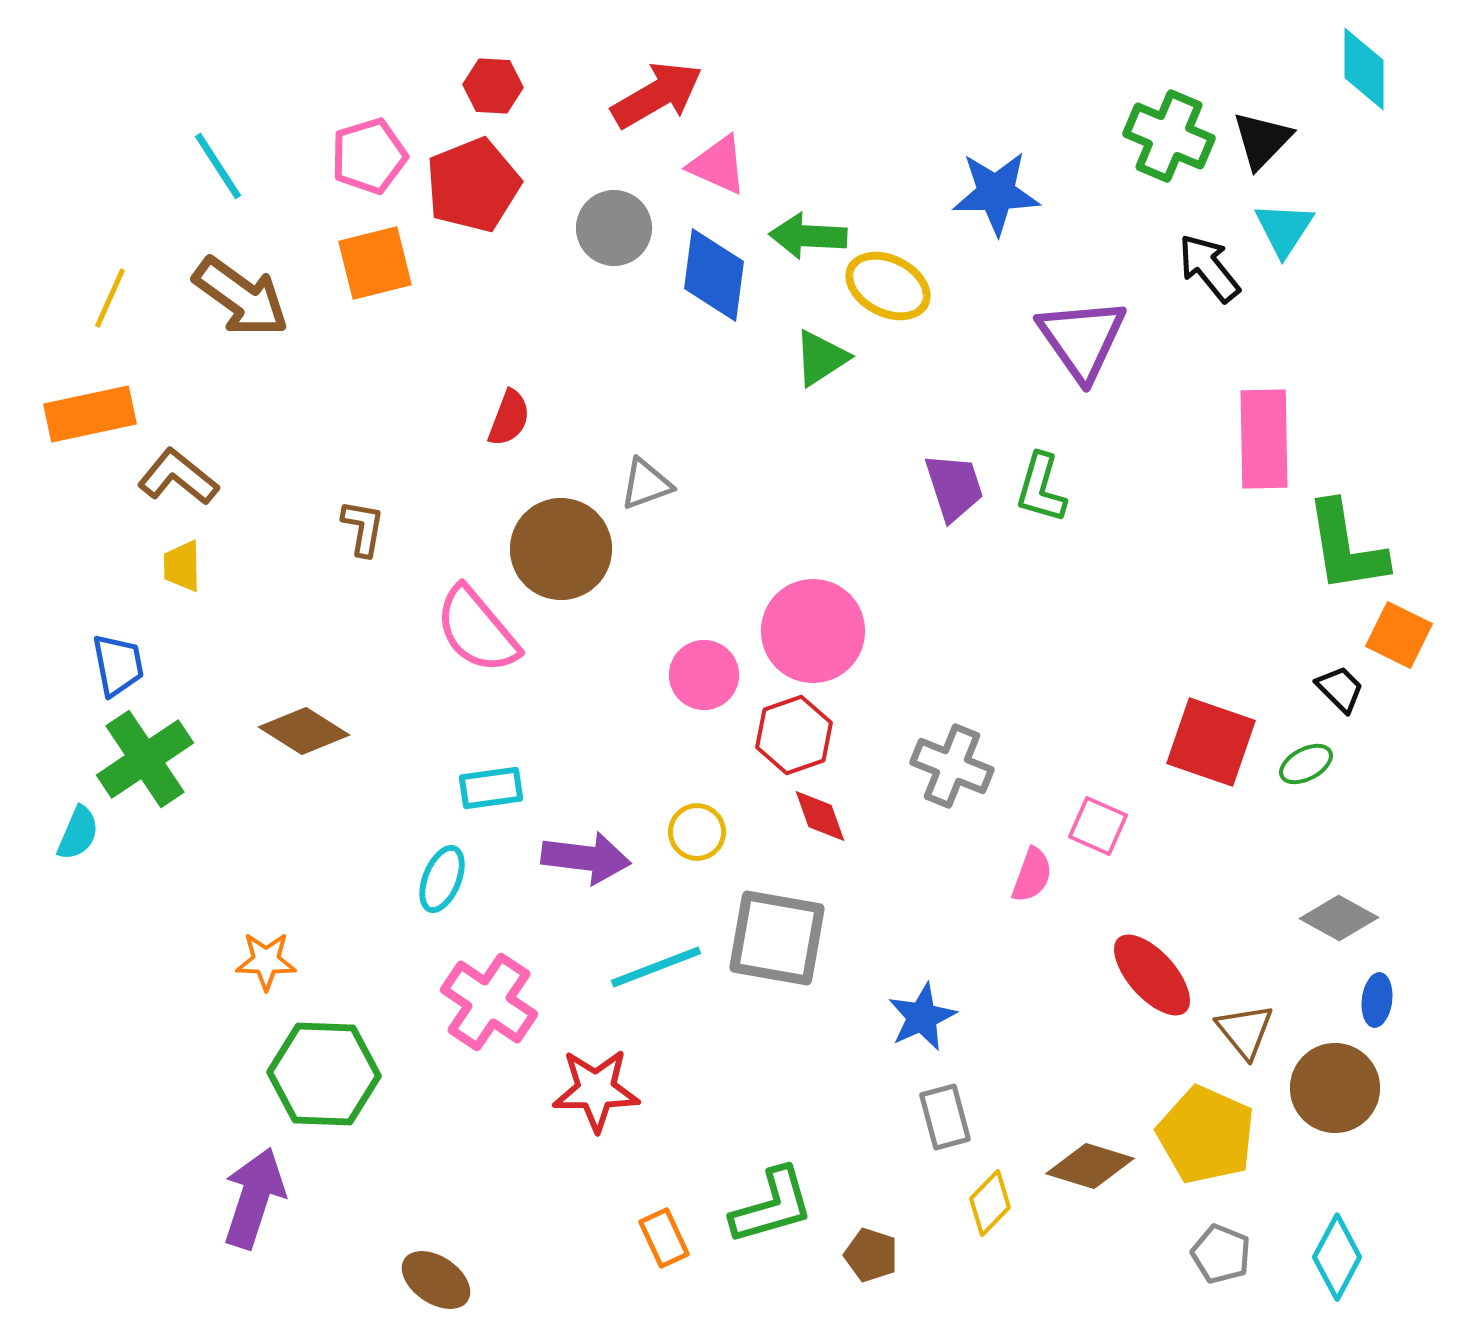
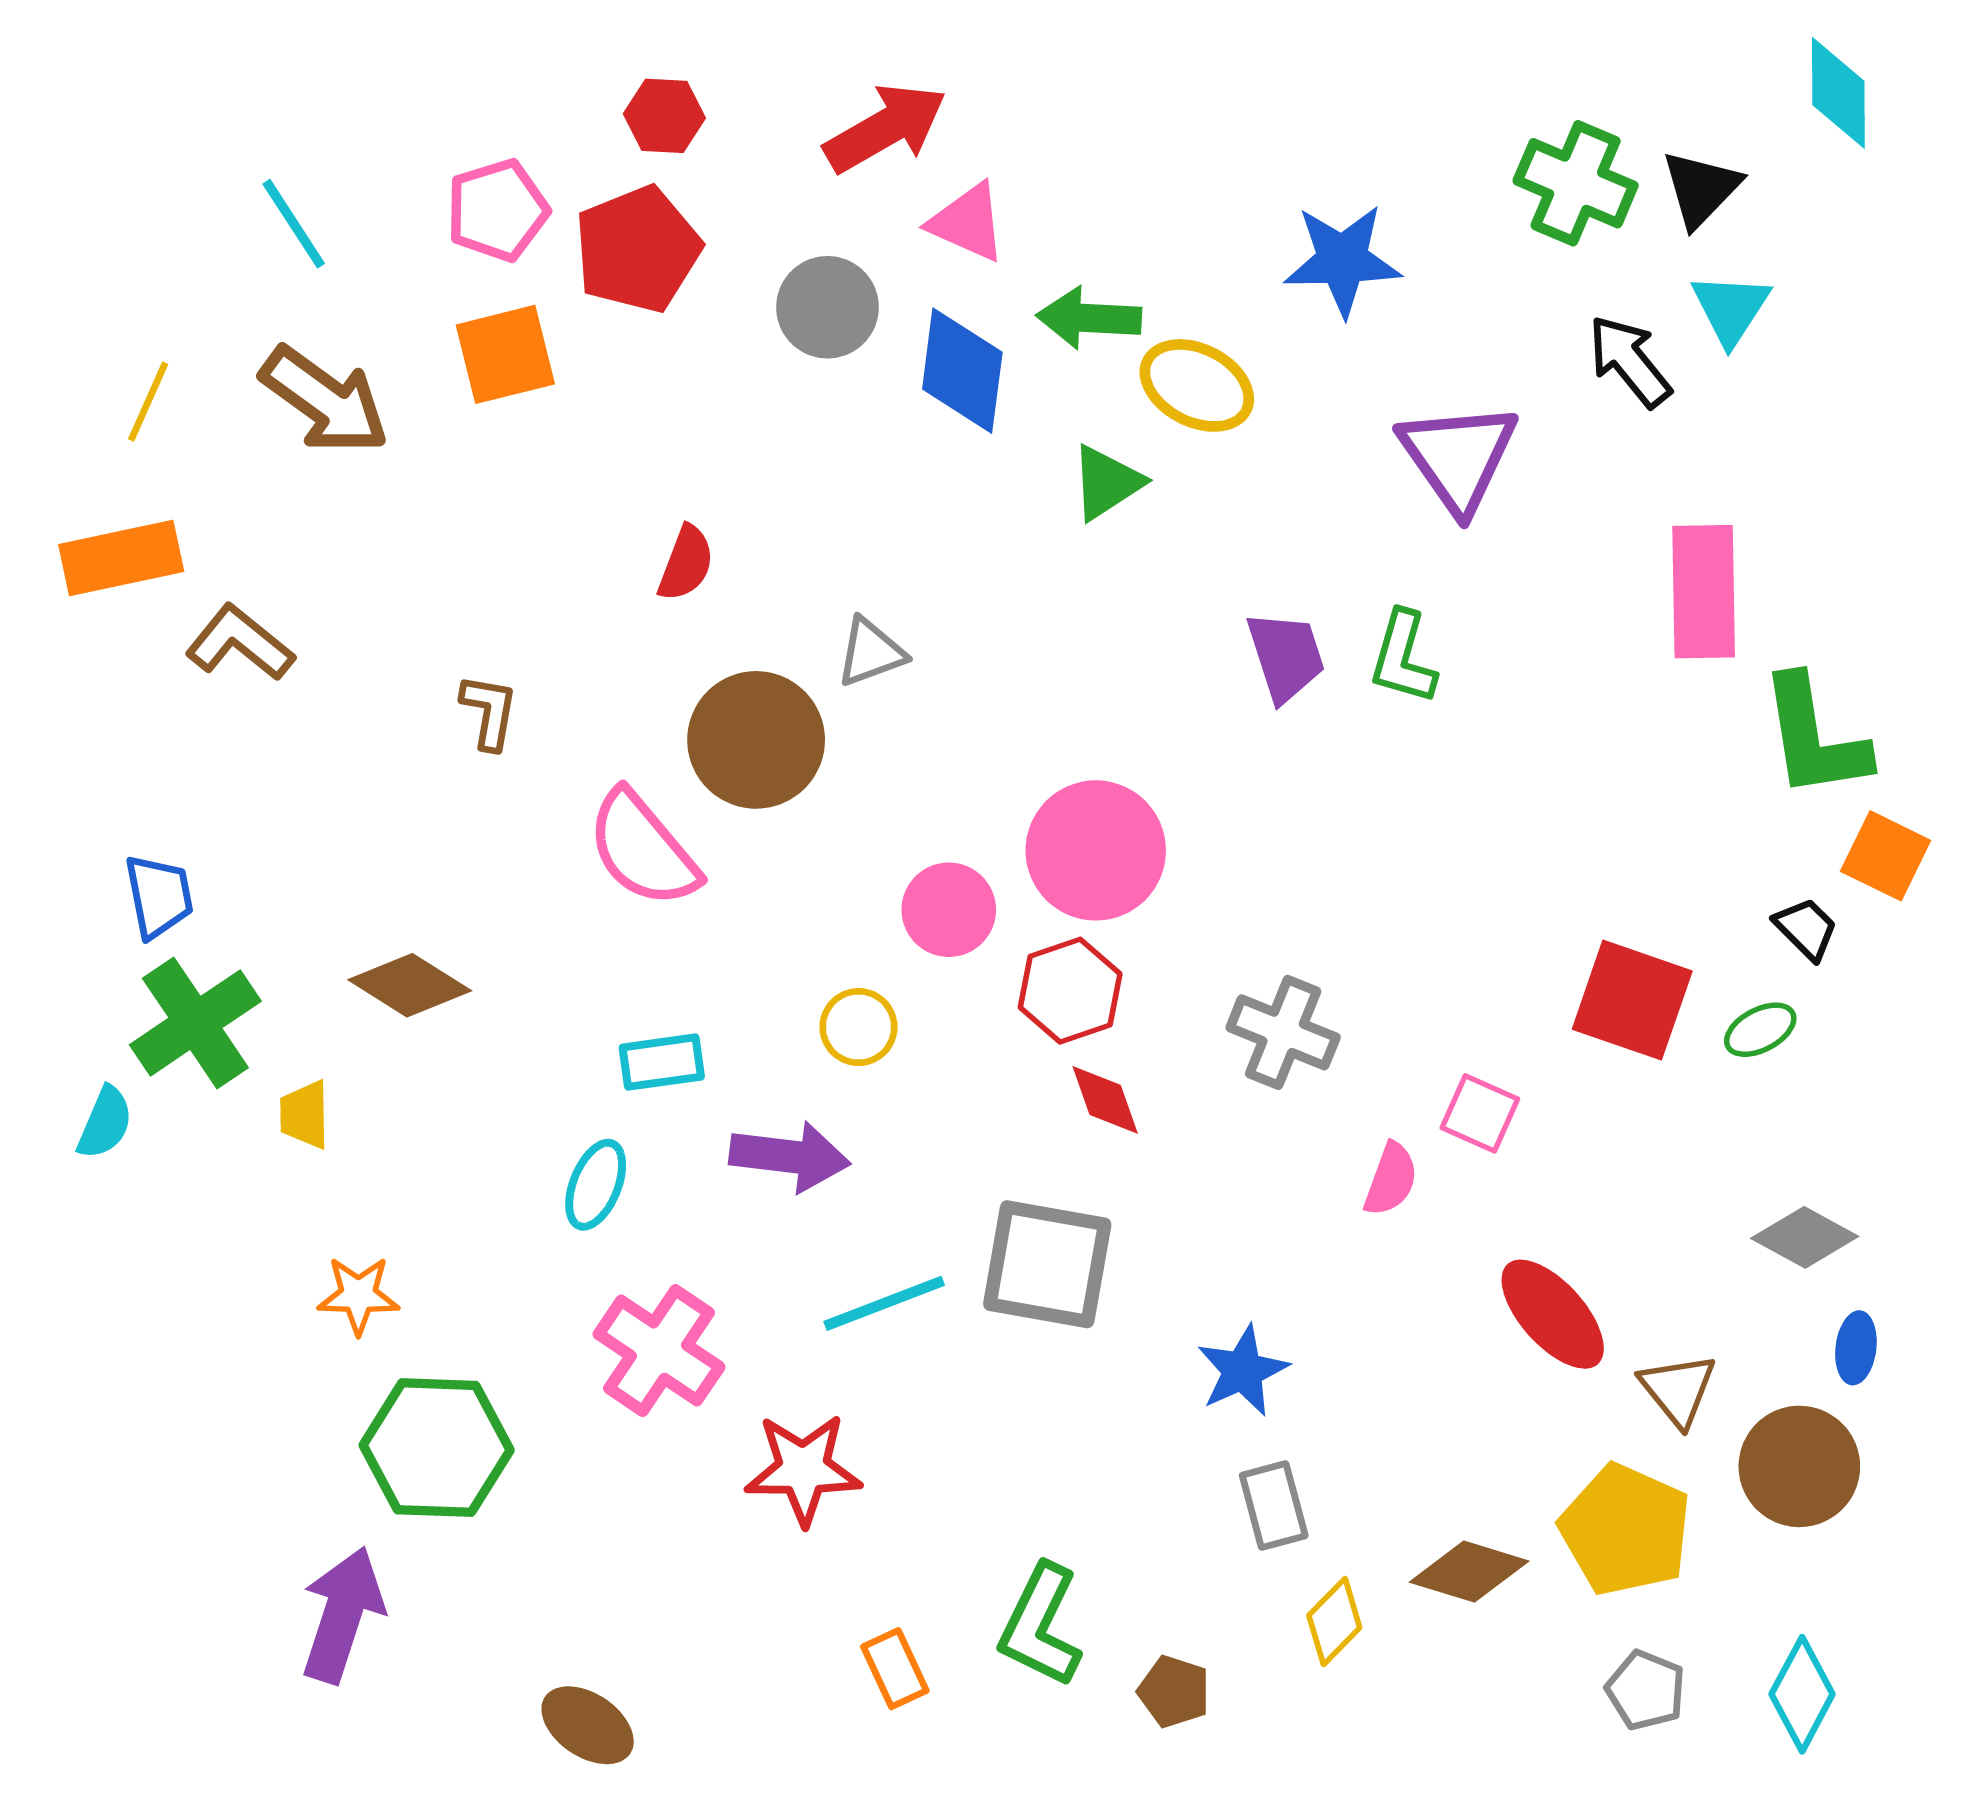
yellow trapezoid: (182, 566) -> (305, 1115), moved
yellow circle: (697, 832) -> (858, 1027), moved
green L-shape: (772, 1206) -> (1040, 1625), turned 132

